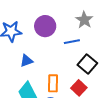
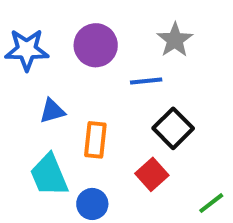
orange rectangle: (53, 83) -> (95, 140), moved

